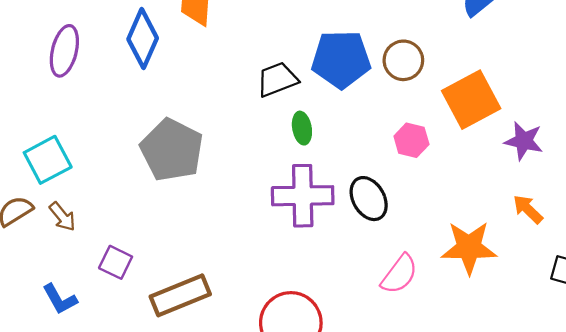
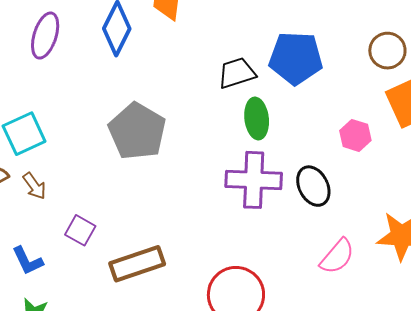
brown circle: (403, 60) -> (387, 51), moved
green ellipse: (302, 128) -> (257, 118), size x1.4

